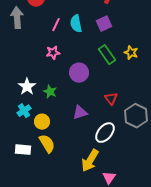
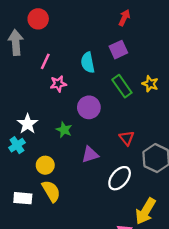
cyan semicircle: (76, 24) -> (88, 63), moved
pink line: (56, 25) -> (45, 61), moved
green star: (50, 92) -> (64, 130), moved
cyan cross: (24, 111) -> (17, 145), moved
yellow arrow: (90, 161) -> (146, 211), moved

